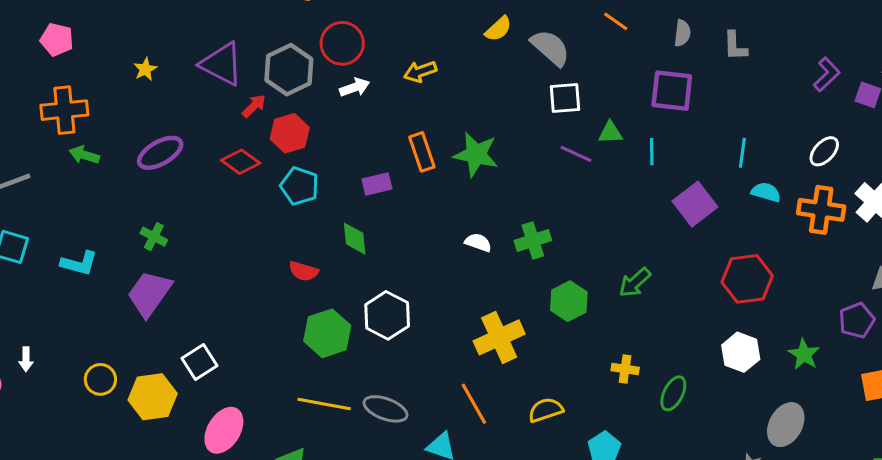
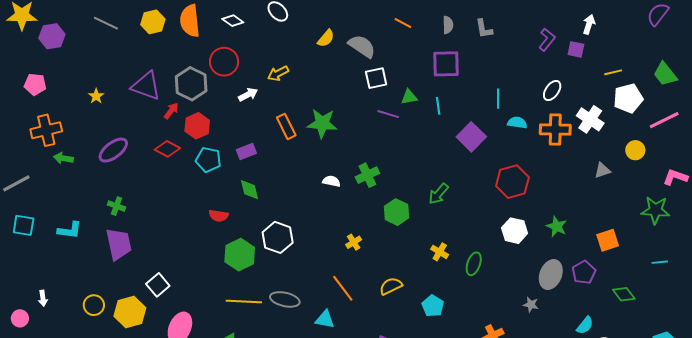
white arrow: (355, 87) -> (248, 95), moved
purple rectangle: (377, 184) -> (246, 152), moved
purple trapezoid: (149, 294) -> (119, 244), turned 140
purple pentagon: (857, 320) -> (584, 272), moved
yellow cross: (499, 337) -> (354, 242), size x0.5
yellow cross: (625, 369) -> (440, 252), turned 30

